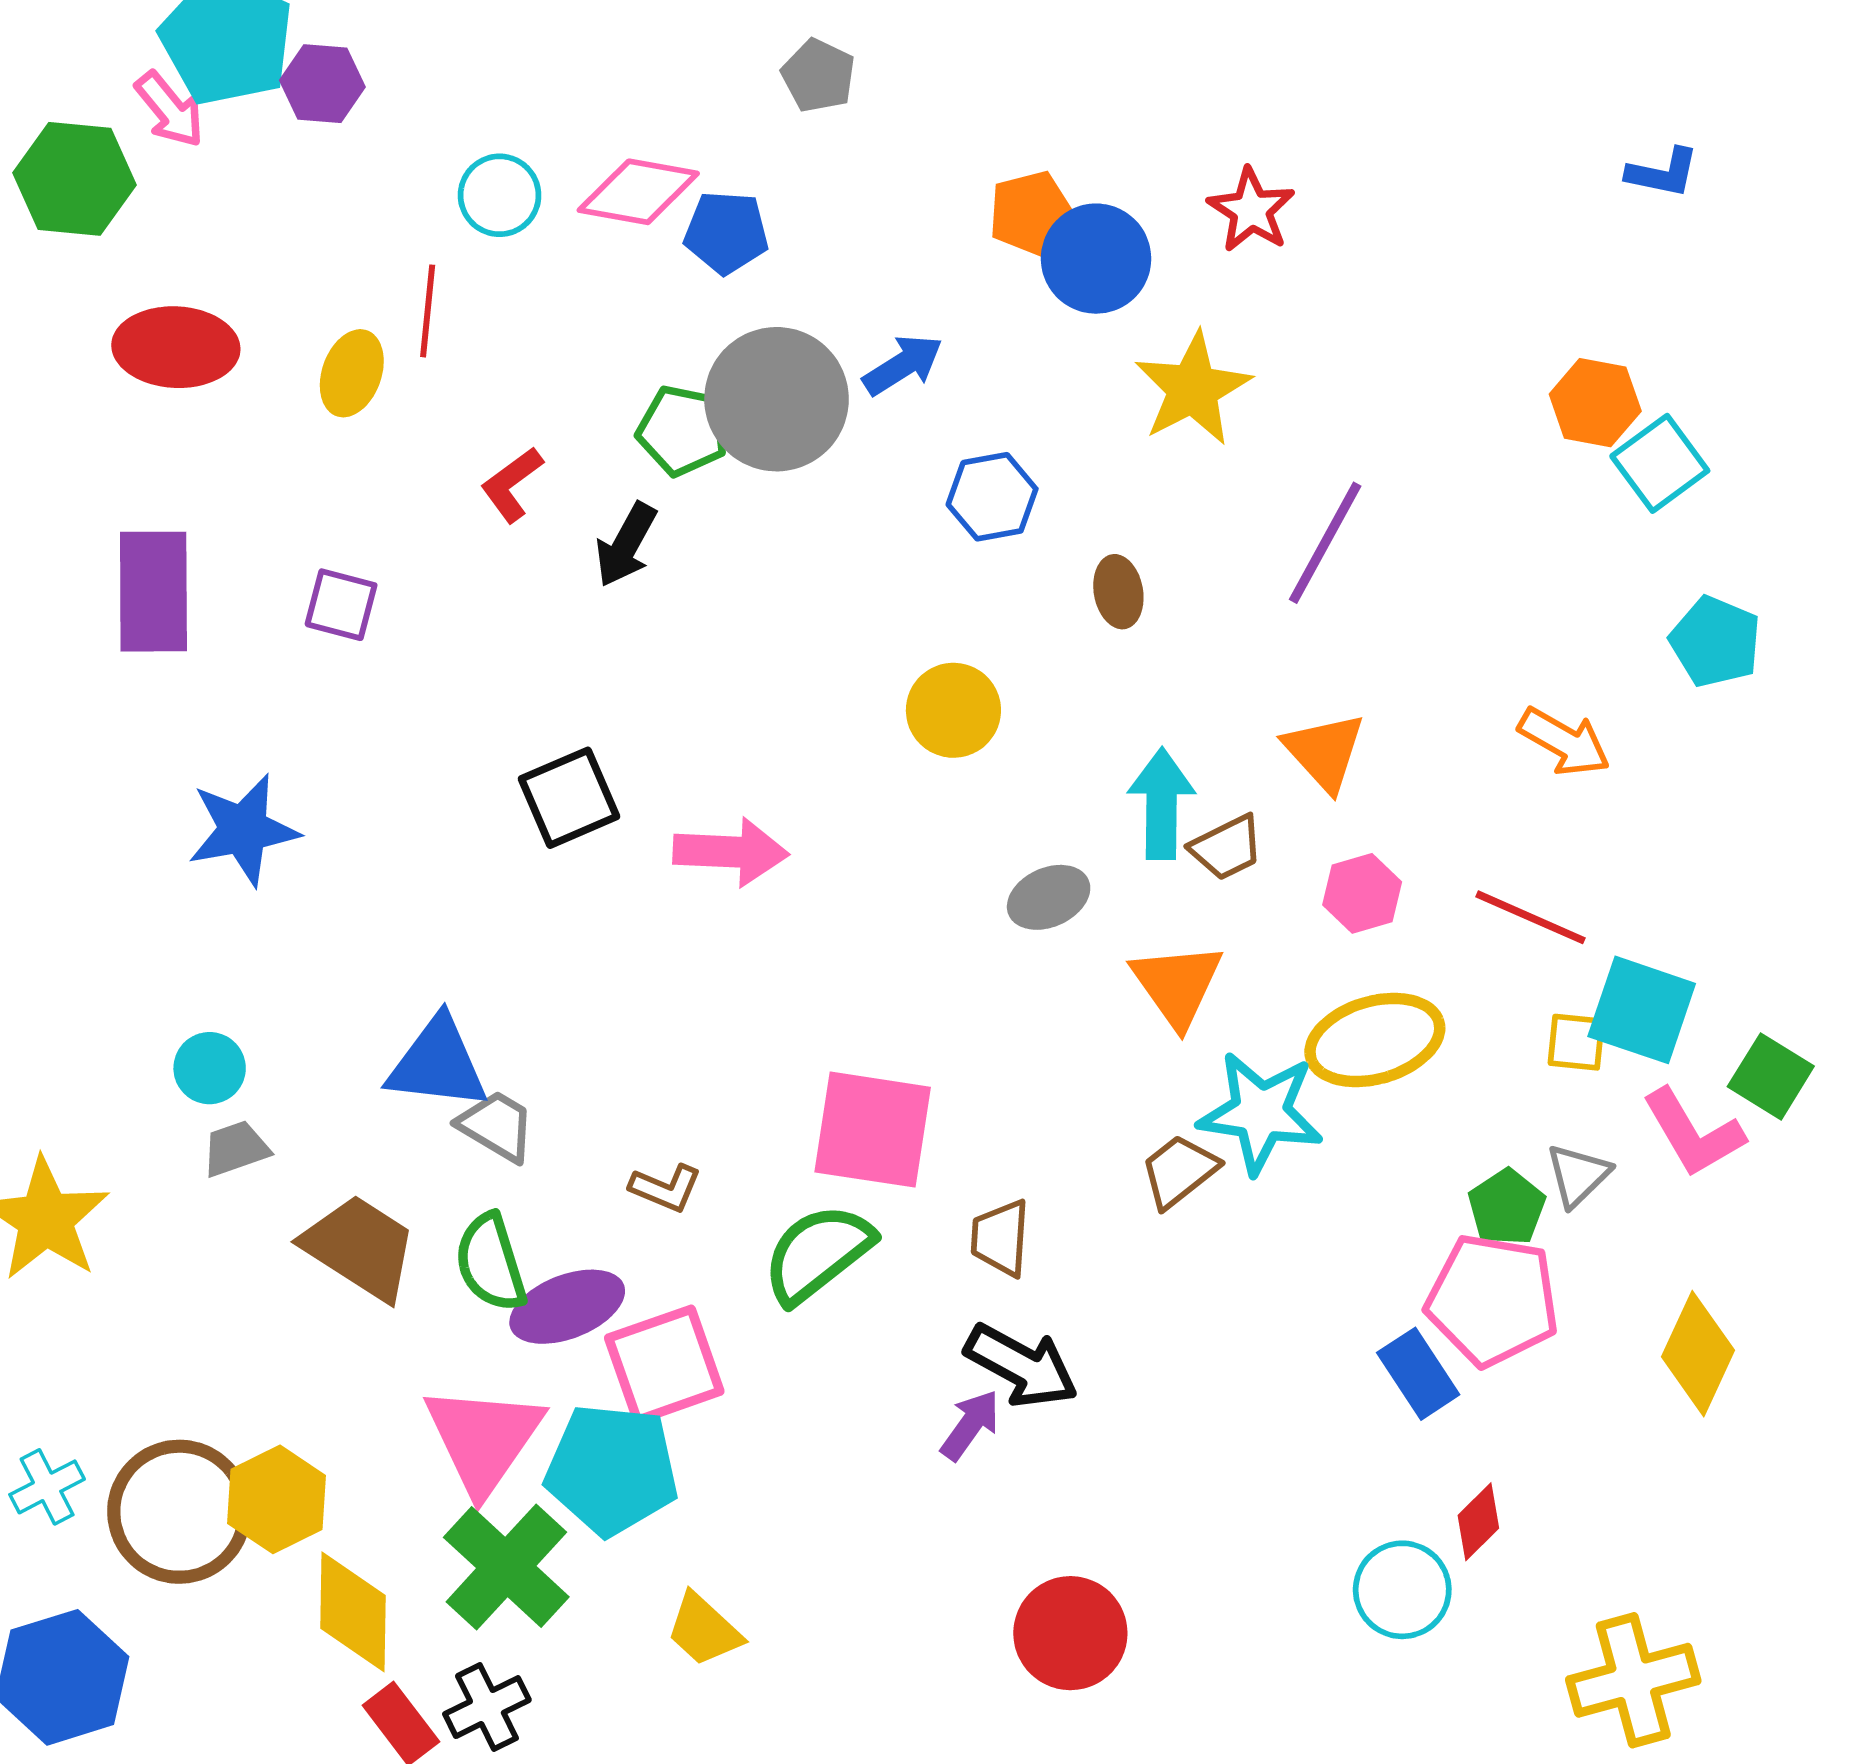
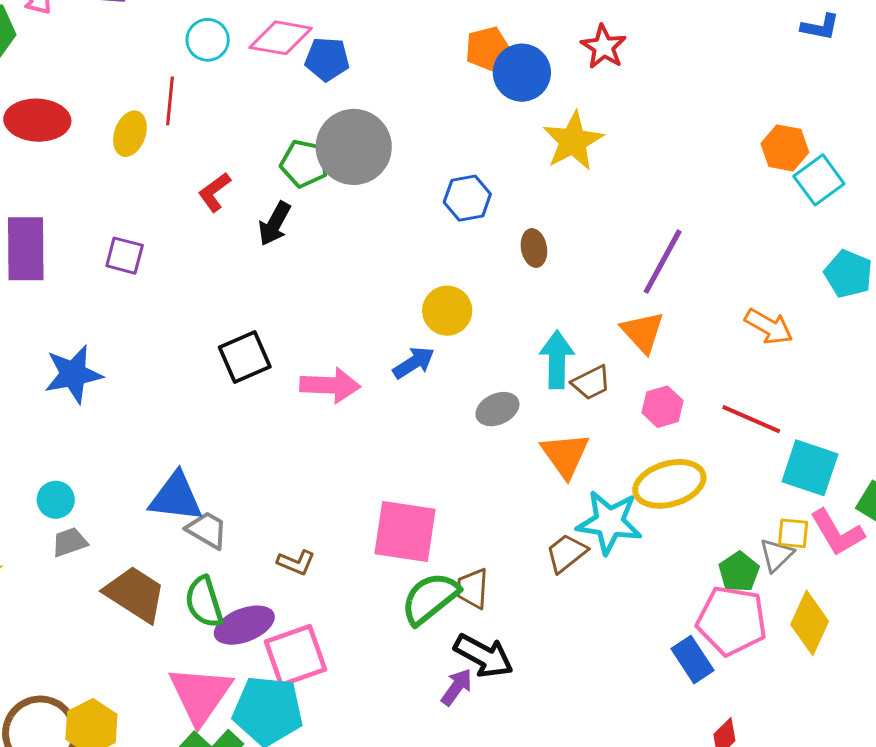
blue arrow: (903, 365) -> (414, 363), moved
purple line: (1325, 543) -> (663, 262), moved
yellow square: (1576, 1042) -> (793, 533), moved
green semicircle: (818, 1253) -> (430, 598), moved
yellow diamond: (1698, 1354) -> (810, 623), moved

